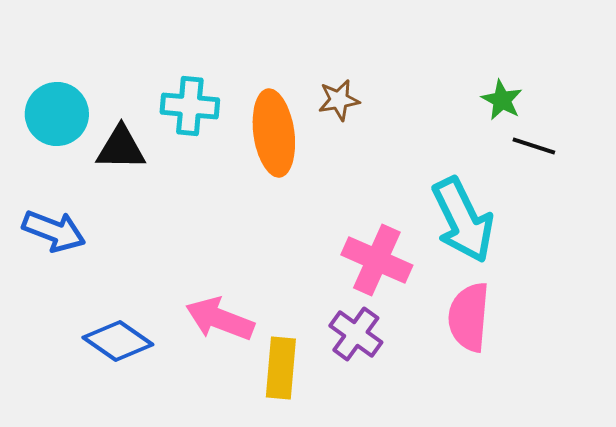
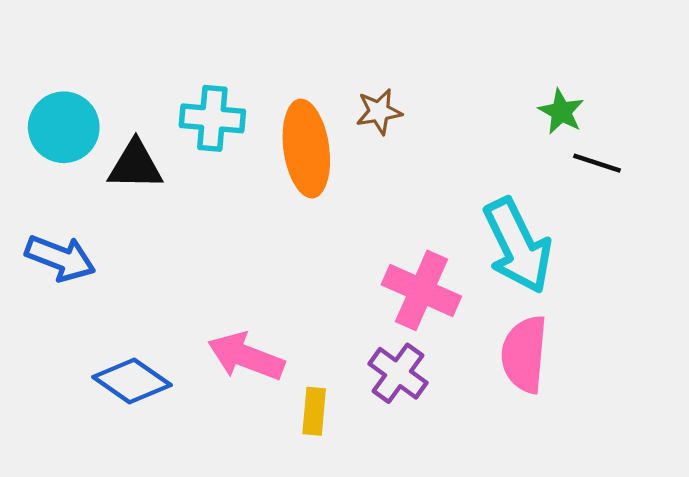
yellow rectangle: (281, 368) -> (314, 411), size x0.7

